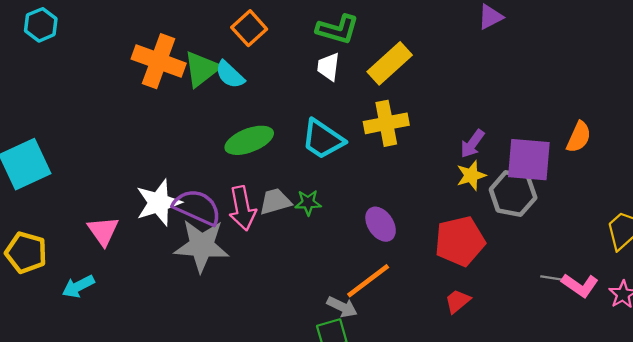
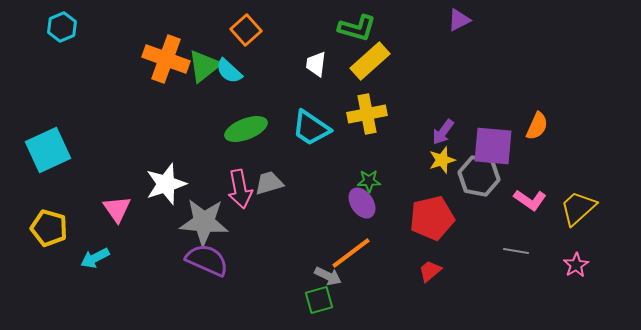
green L-shape: (338, 29) -> (357, 28), moved
green star: (308, 203) -> (369, 181), moved
purple semicircle: (197, 207) -> (207, 260), moved
pink L-shape: (580, 285) -> (530, 200), moved

